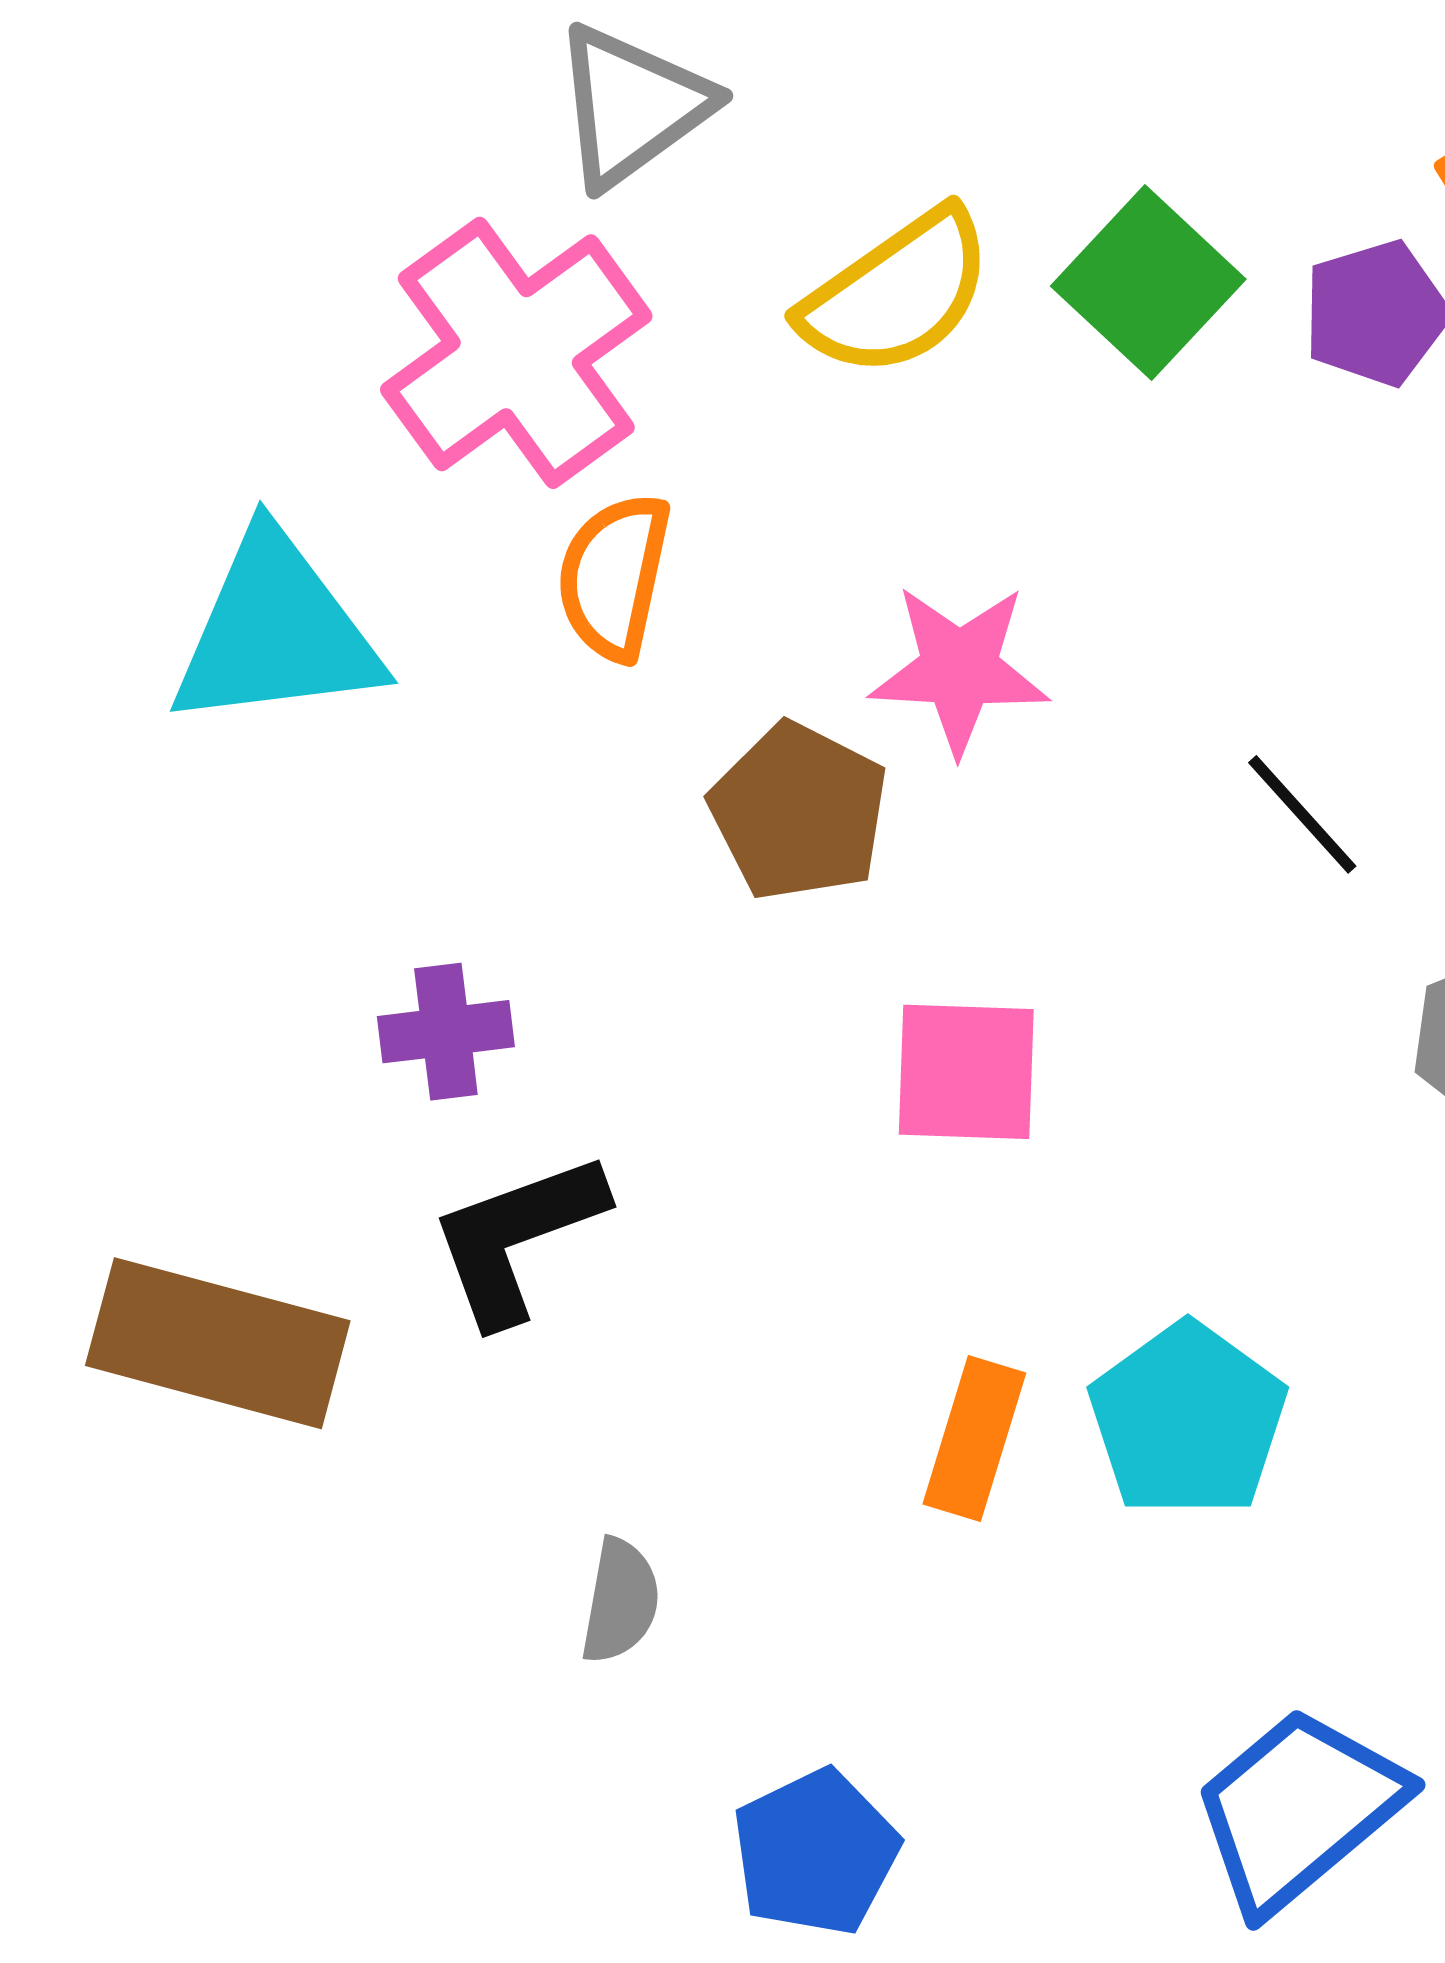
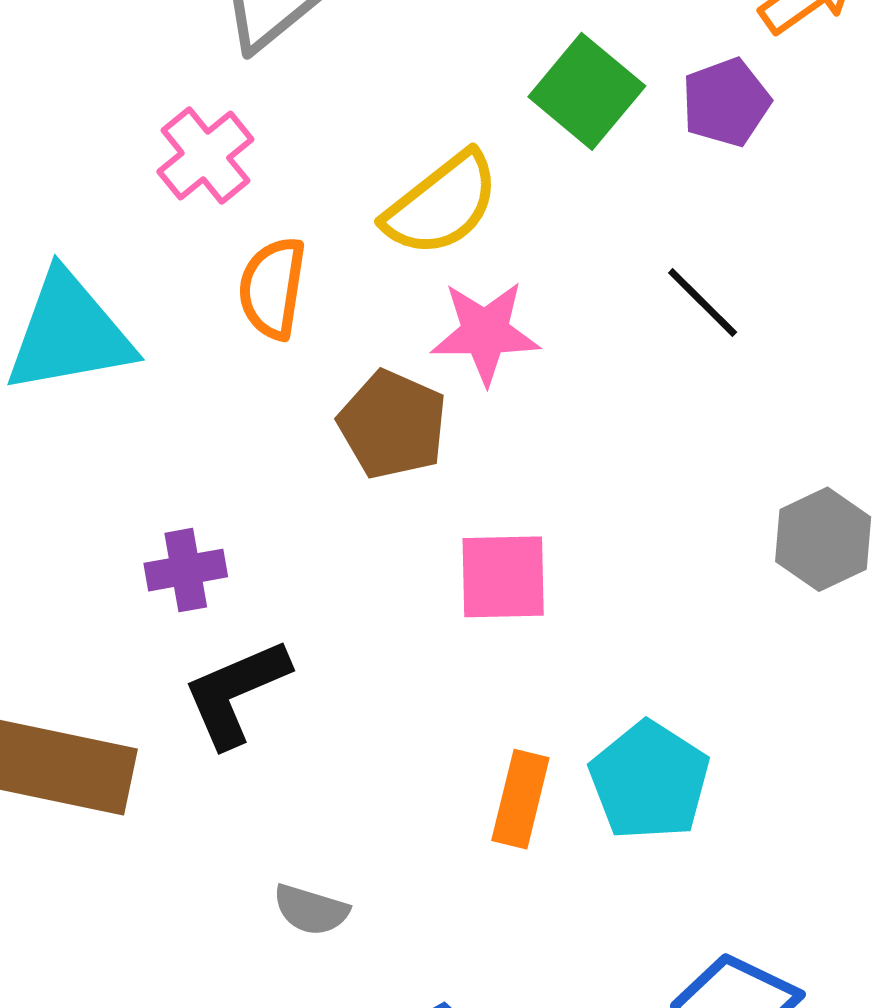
yellow semicircle: (897, 294) -> (442, 204), moved
pink cross: (516, 353) -> (205, 156), size x0.6
black line: (1302, 814) -> (703, 302), moved
gray semicircle: (620, 1601) -> (311, 910), turned 100

